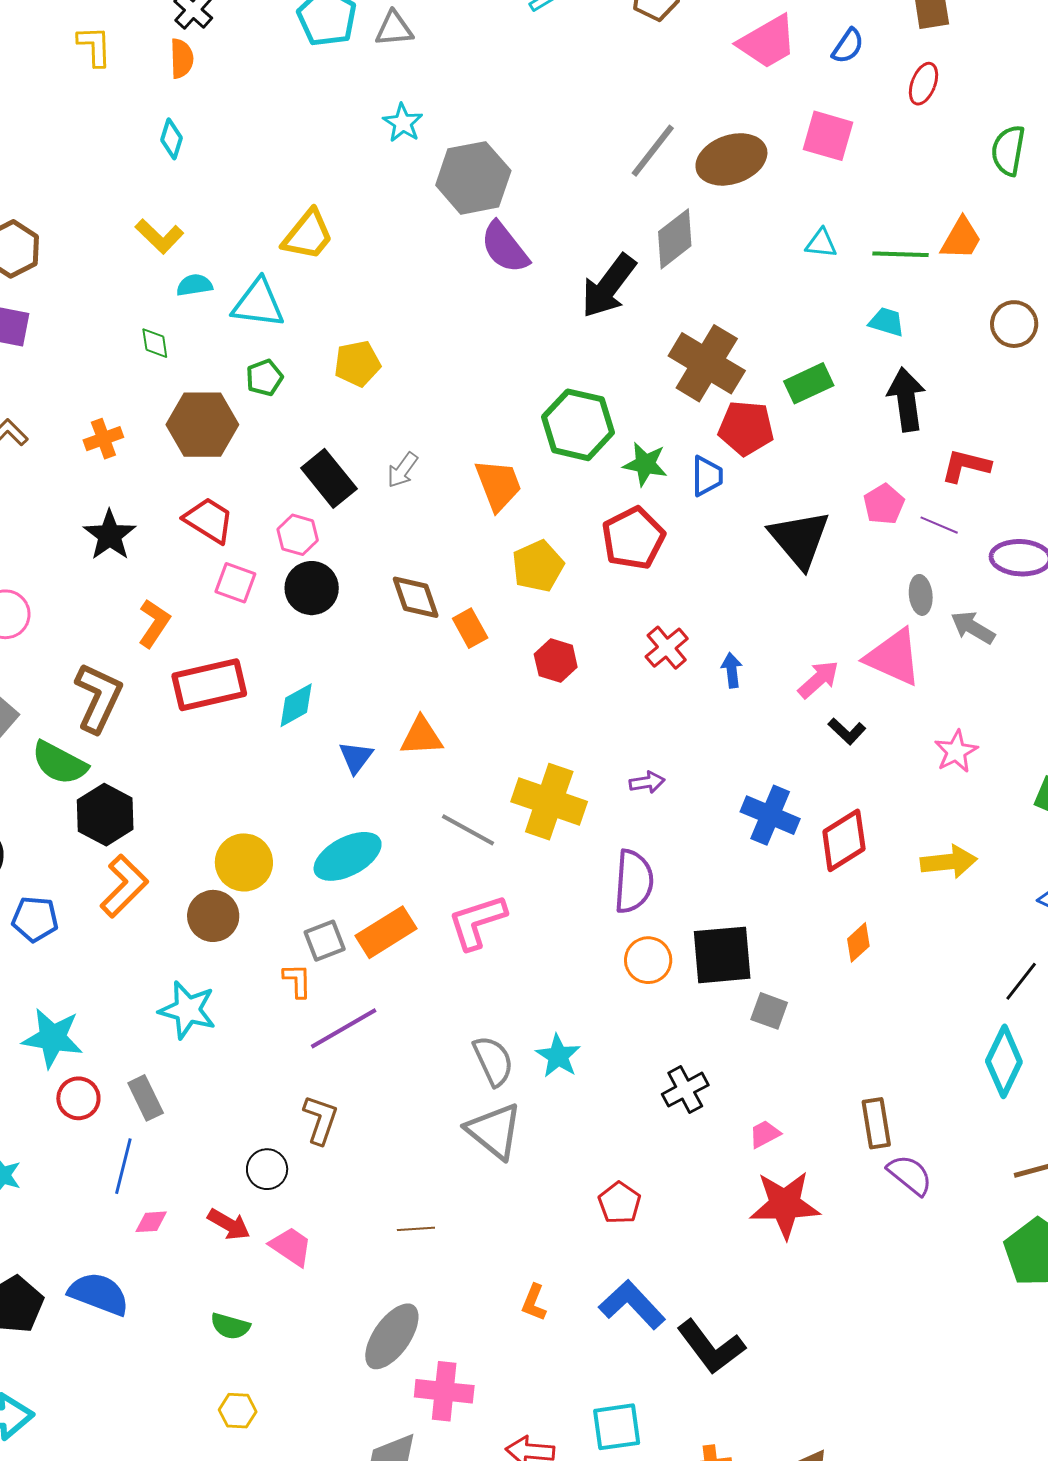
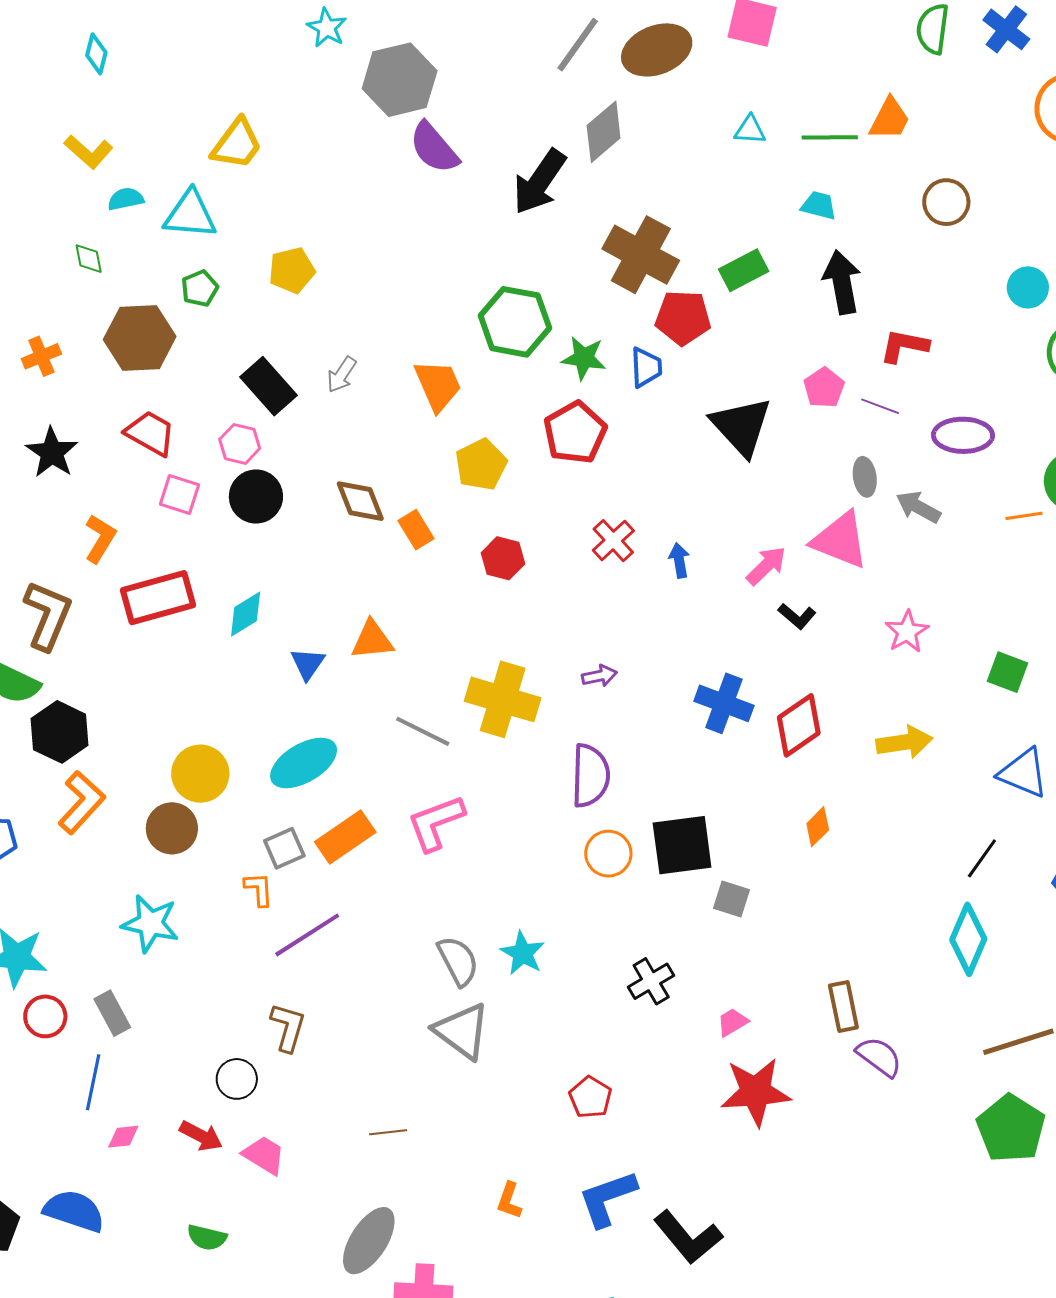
blue L-shape: (632, 1305) -> (607, 1198), turned -64

